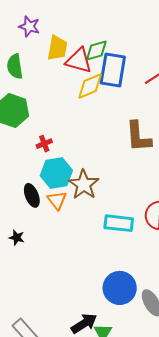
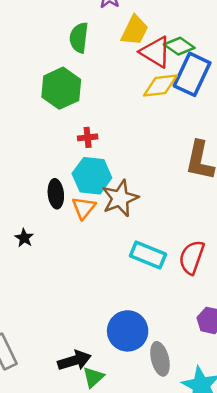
green diamond: (96, 50) -> (179, 46), turned 35

